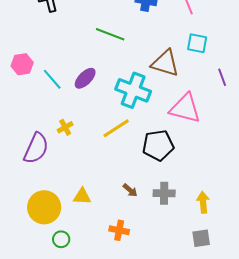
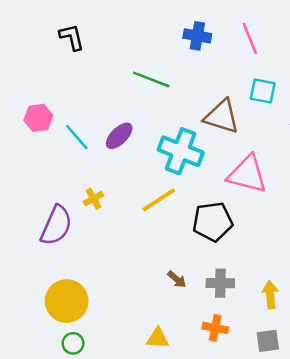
yellow triangle: (82, 196) -> (158, 338), moved
orange cross: (119, 230) -> (215, 328), moved
green circle: (61, 239) -> (73, 343), moved

